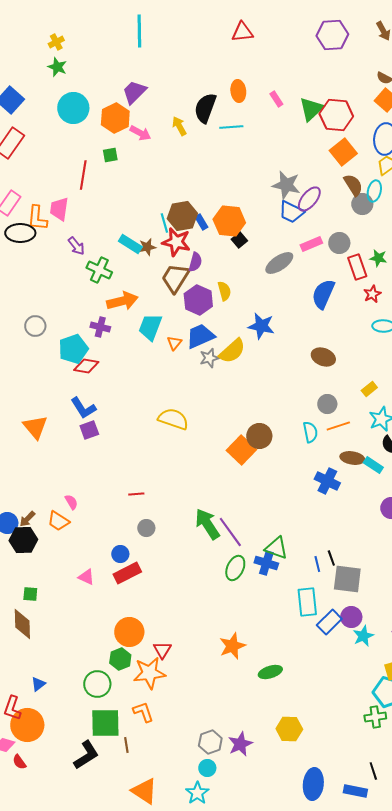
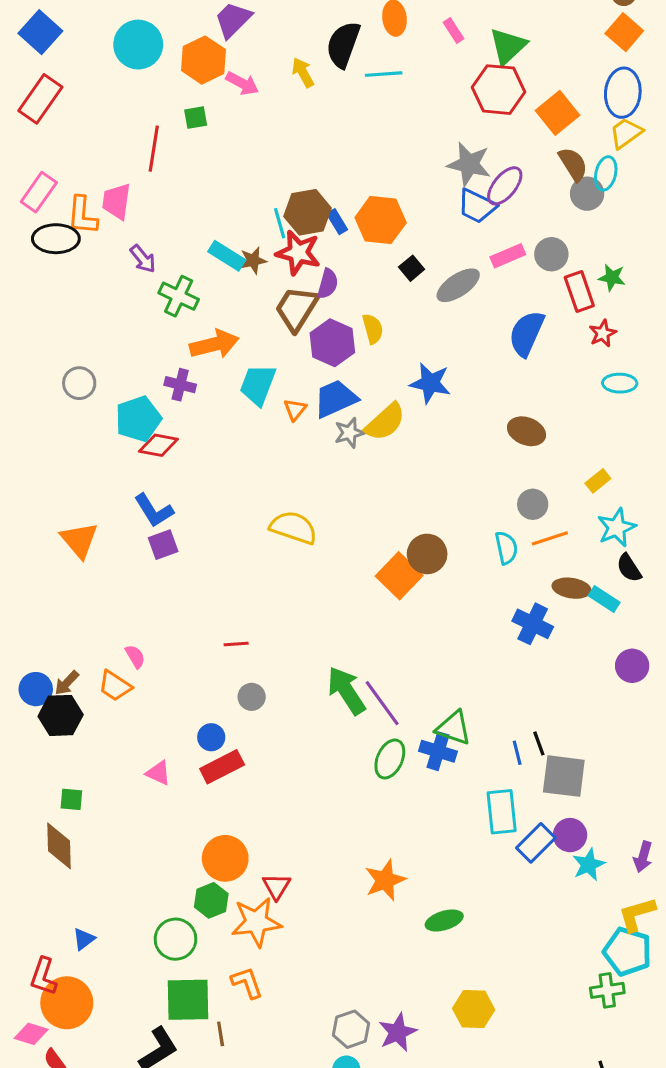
red hexagon: (336, 115) -> (499, 90), moved
black square: (239, 240) -> (412, 268), moved

